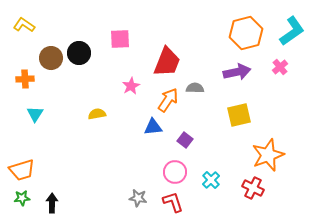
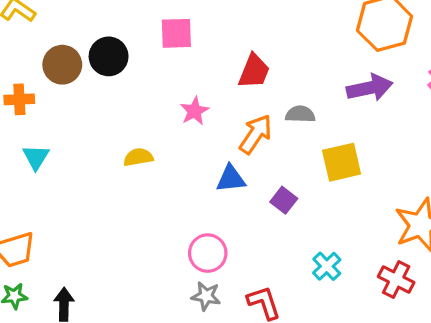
red trapezoid: (167, 62) -> (254, 71), size x0.7
yellow square: (239, 115) -> (342, 162), moved
pink circle: (175, 172) -> (208, 253), moved

